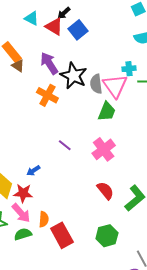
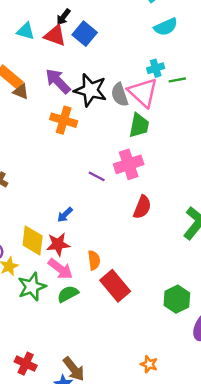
pink cross: (104, 149) -> (129, 164), moved, turned 30
red semicircle: (105, 191) -> (142, 207), moved, turned 72
orange semicircle: (44, 219) -> (94, 260), moved
green hexagon: (107, 236) -> (177, 299), moved

